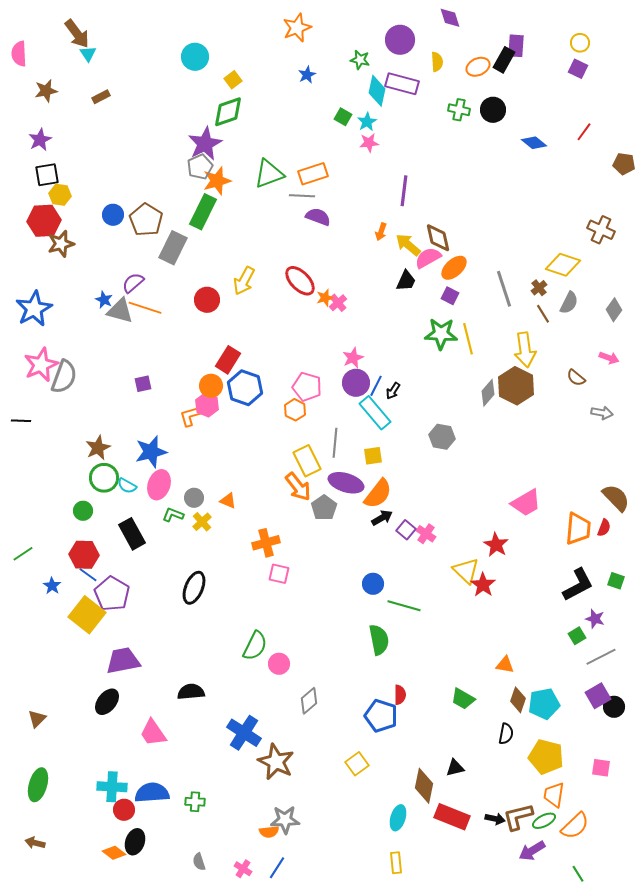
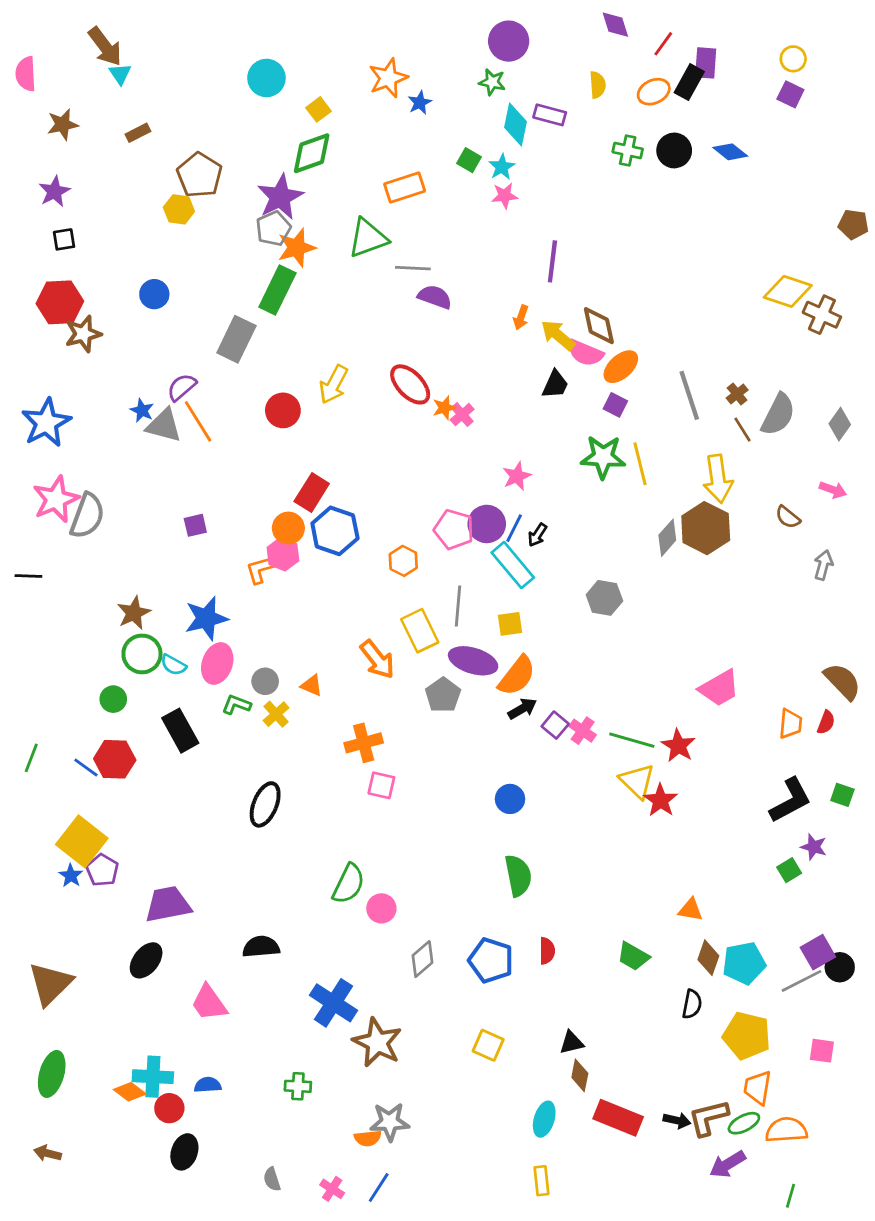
orange star: (297, 28) -> (388, 78), moved
purple circle: (400, 40) -> (509, 41), moved
purple rectangle: (402, 84) -> (550, 115), size x0.7
red line: (584, 132) -> (663, 44), moved
blue diamond: (534, 143) -> (730, 152), moved
orange rectangle: (313, 174) -> (405, 187), moved
black square: (47, 175) -> (64, 239), size x0.7
yellow hexagon: (60, 195) -> (179, 209), moved
brown pentagon: (146, 220) -> (199, 175), moved
pink semicircle: (428, 258) -> (585, 353), turned -128
yellow diamond: (563, 265) -> (788, 291), moved
gray semicircle: (569, 303) -> (778, 415), size x1.4
orange line: (145, 308) -> (198, 421), turned 40
pink star: (353, 358) -> (517, 476), moved
pink pentagon: (307, 387) -> (454, 529), moved
gray arrow: (602, 413) -> (823, 565), turned -85
orange arrow: (298, 487) -> (377, 659), moved
orange trapezoid: (578, 529) -> (790, 724), size x0.7
green line: (23, 554) -> (31, 758), turned -35
blue line: (88, 575) -> (86, 768), moved
blue star: (52, 586) -> (71, 876), moved
purple pentagon: (112, 594) -> (102, 870), moved, size x0.7
green line: (404, 606) -> (632, 740), moved
yellow square: (87, 615) -> (82, 841), moved
gray line: (601, 657) -> (801, 981), moved
blue pentagon: (381, 716) -> (491, 960), moved
brown triangle: (37, 719) -> (50, 984), size x1.8
yellow square: (357, 764) -> (488, 1045), turned -30
black triangle: (455, 768) -> (572, 1042), moved
brown diamond: (424, 786) -> (580, 1075), size x0.7
blue semicircle: (152, 793) -> (208, 1085), size x0.6
green cross: (195, 802) -> (298, 1086), moved
orange semicircle: (575, 826) -> (786, 1130), turned -140
orange diamond: (114, 853) -> (130, 1092), moved
green line: (578, 874) -> (790, 1196), turned 48

